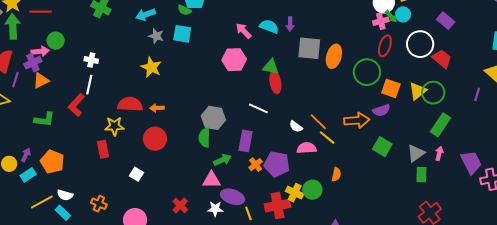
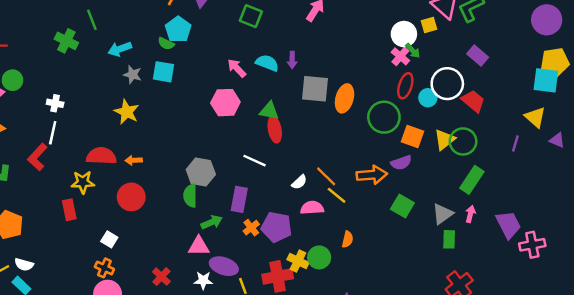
cyan circle: (403, 14) -> (428, 98), moved
pink cross: (381, 21) -> (400, 56), turned -35
white semicircle: (296, 126) -> (299, 182), turned -80
orange cross: (99, 204) -> (104, 268), moved

